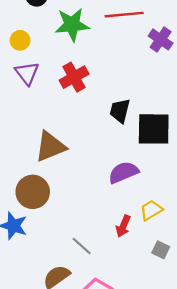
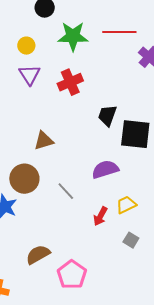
brown triangle: (50, 147) -> (44, 141), size x0.7
gray line: (82, 246) -> (66, 191), moved

